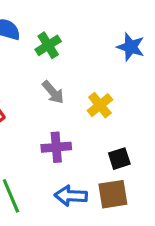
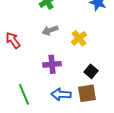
gray arrow: (53, 92) -> (50, 30), turned 112
black square: (119, 159) -> (91, 71), turned -32

